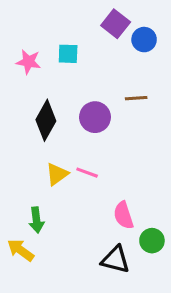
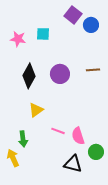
brown line: (136, 98) -> (93, 70), moved
pink line: (87, 173) -> (58, 131), moved
yellow arrow: (21, 250) -> (13, 158), turned 30

